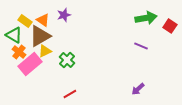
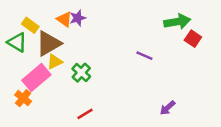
orange triangle: (43, 20) -> (64, 19), moved
red square: (170, 26) -> (193, 39), moved
purple line: (141, 46) -> (144, 56), moved
orange cross: (19, 52) -> (23, 98), moved

